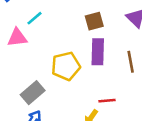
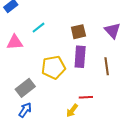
cyan line: (34, 18) -> (39, 28), moved

